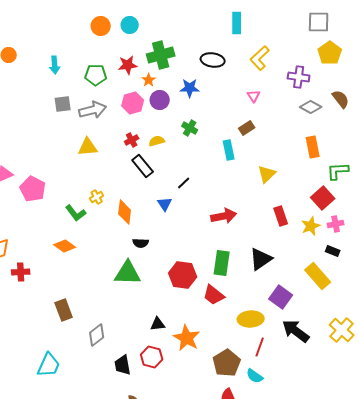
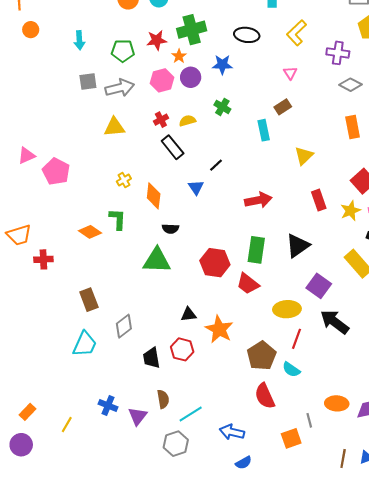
green L-shape: (76, 213) -> (118, 219), moved, turned -140
cyan trapezoid: (49, 365) -> (85, 344), moved

